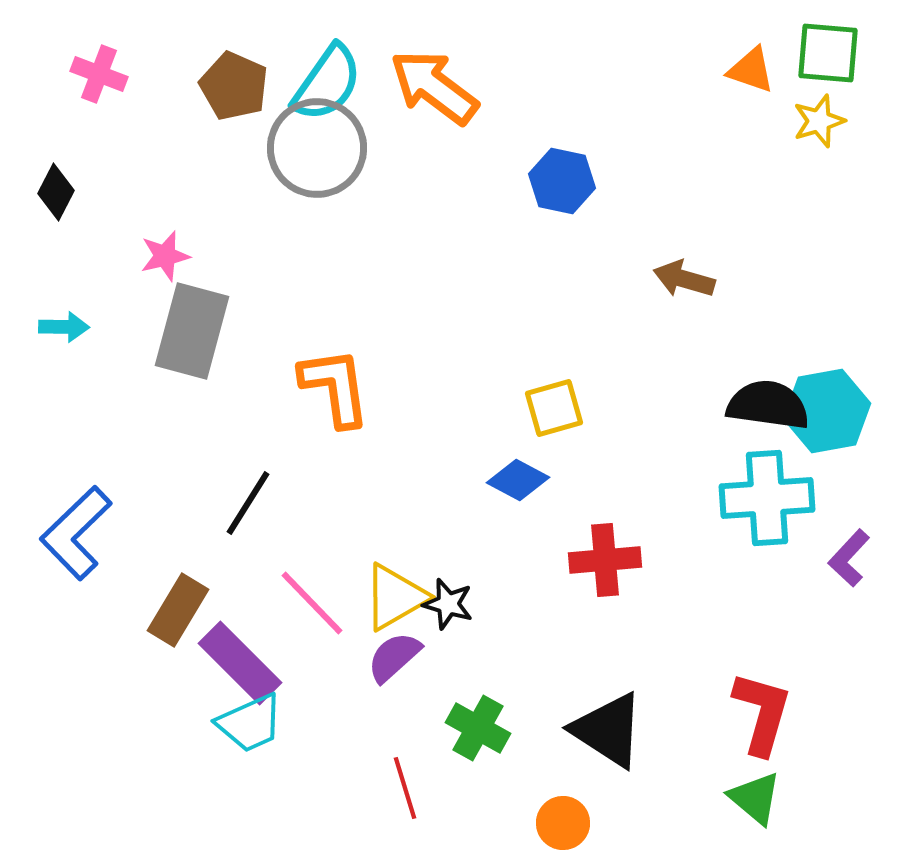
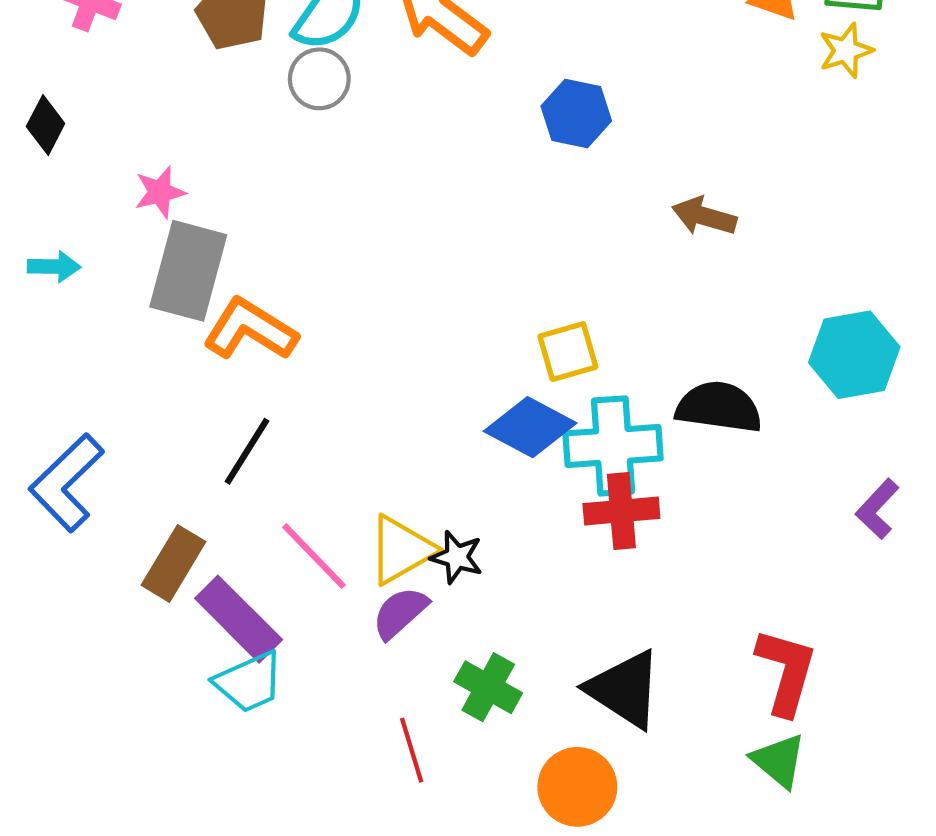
gray circle: (317, 148) -> (319, 79), size x0.6
orange L-shape: (335, 387) -> (250, 330), moved, turned -50
black semicircle: (768, 405) -> (719, 407), moved
blue diamond: (518, 480) -> (530, 427), size x1.4
cyan cross: (767, 498) -> (613, 446), moved
orange circle: (563, 823) -> (577, 787), size x1.4

